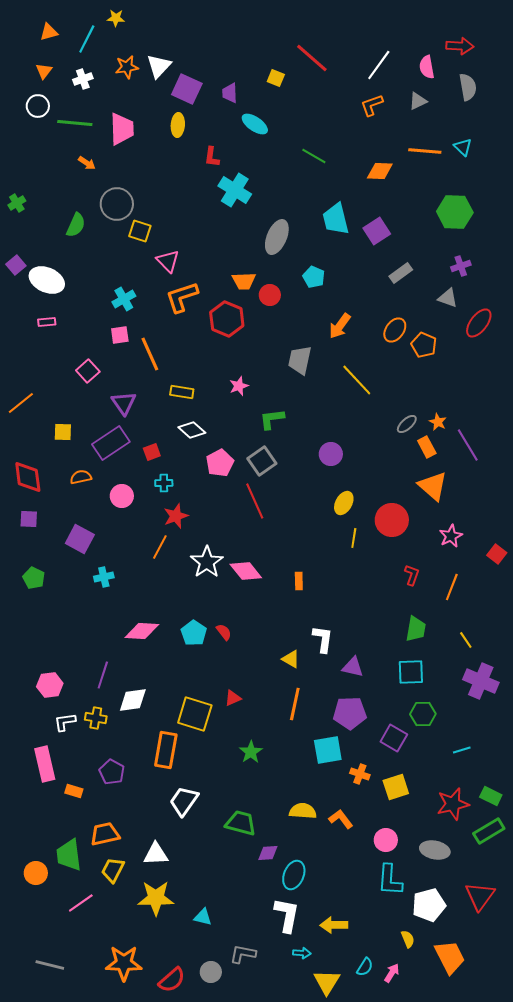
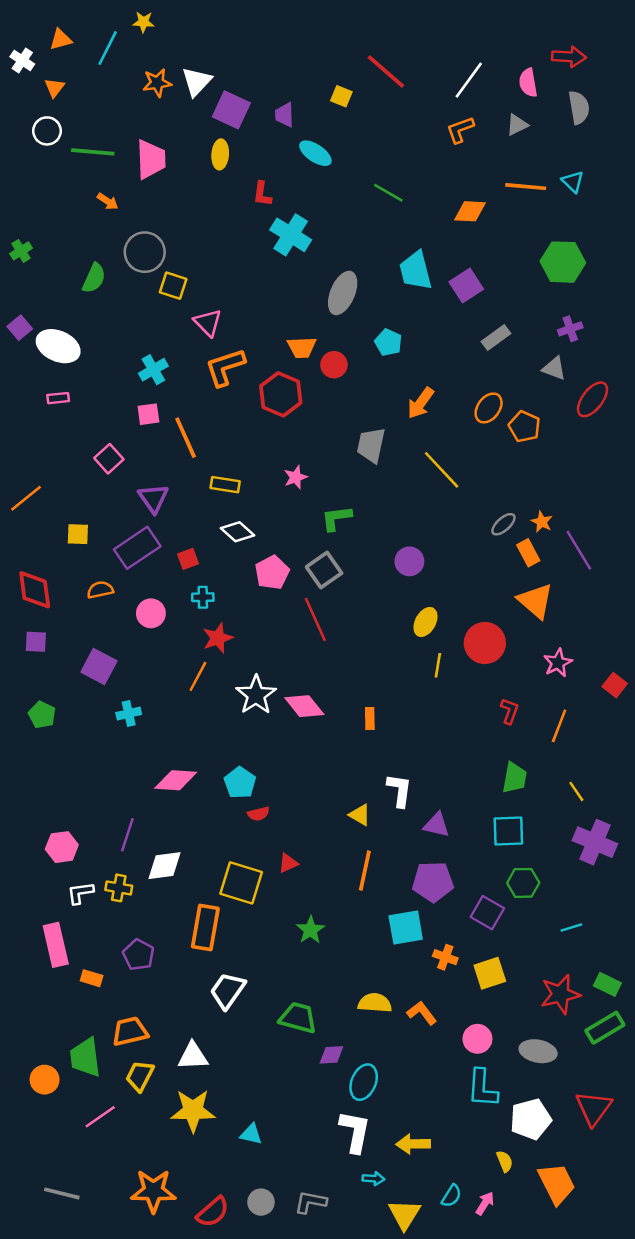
white cross: (83, 79) -> (22, 60), moved, turned -36
red semicircle: (224, 632) -> (259, 814), moved, turned 114
gray L-shape: (243, 954) -> (310, 1202), moved

